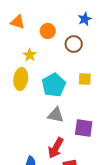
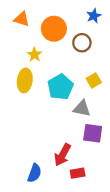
orange circle: (48, 31) -> (54, 29), size x1.5
yellow square: (85, 79) -> (94, 80), turned -32
gray triangle: (56, 115) -> (82, 108), moved

